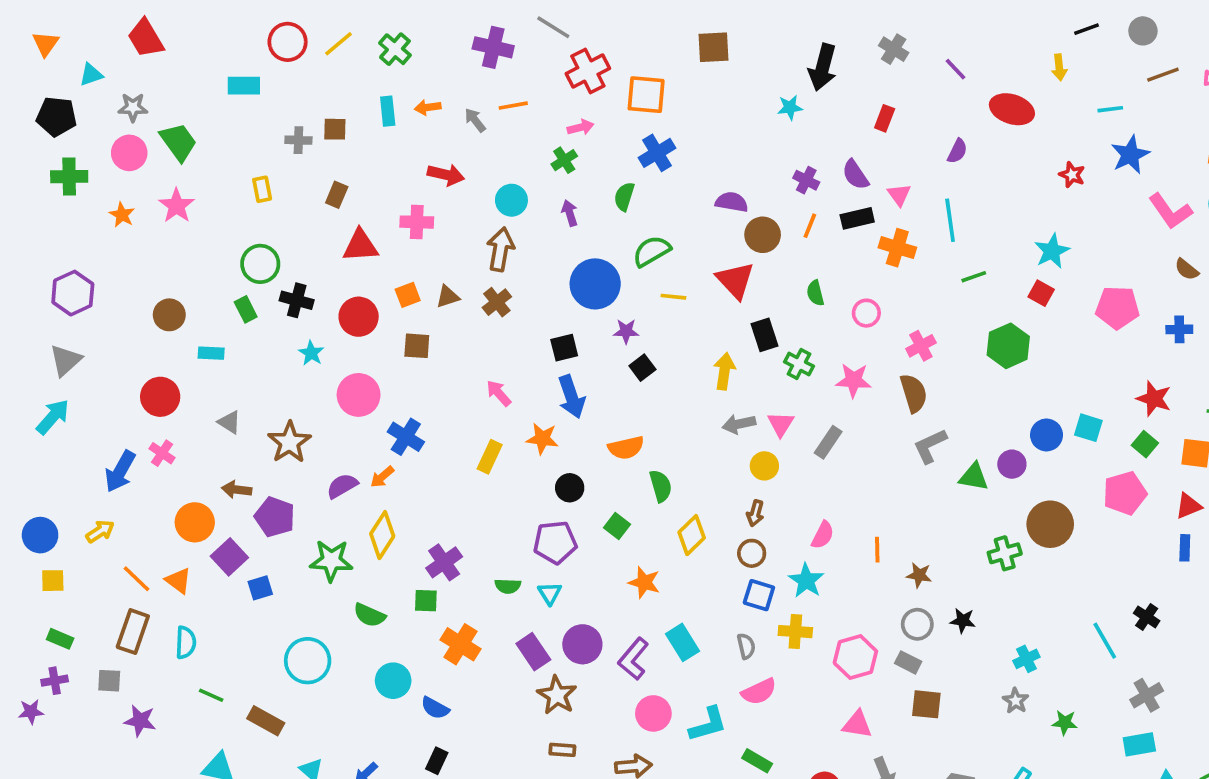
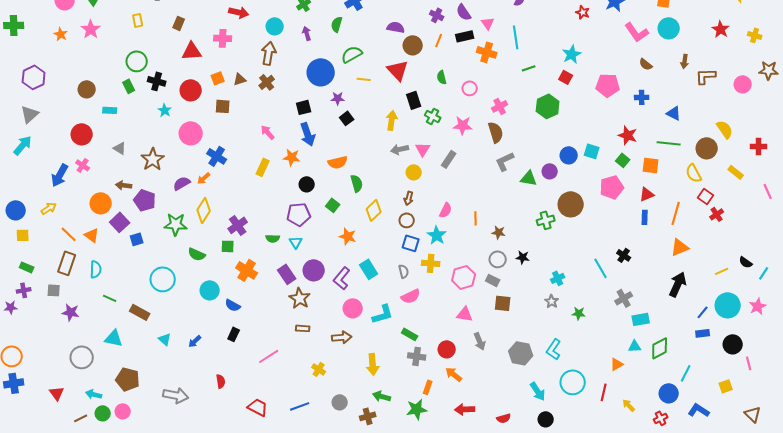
green cross: (69, 177) -> (14, 25), moved
cyan rectangle: (1139, 744) -> (641, 319), moved

